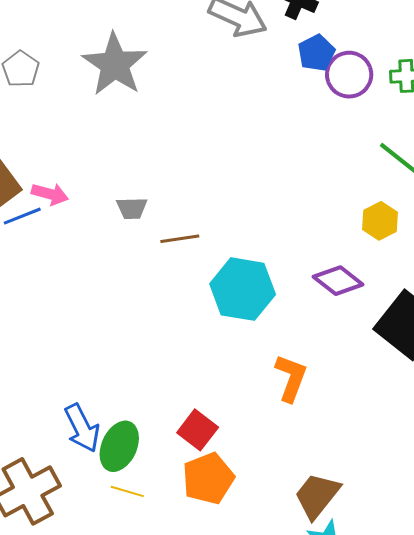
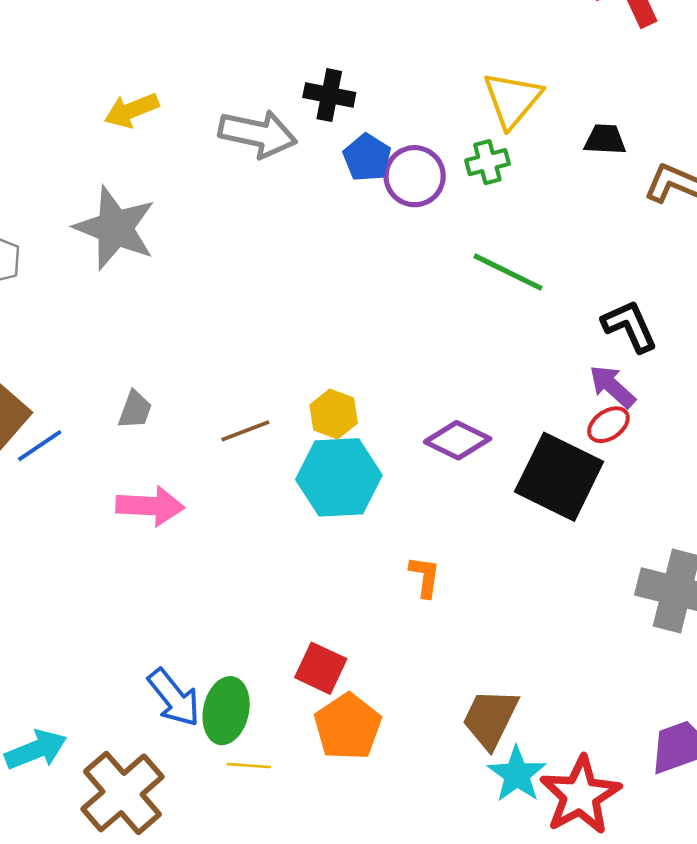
pink arrow: (50, 194) -> (150, 506), moved, size x1.4
gray trapezoid: (132, 208) -> (135, 410), moved, turned -56
yellow hexagon: (380, 221) -> (334, 414), moved
orange L-shape: (291, 378) -> (425, 577), size x0.7

